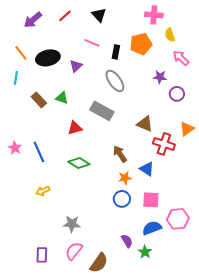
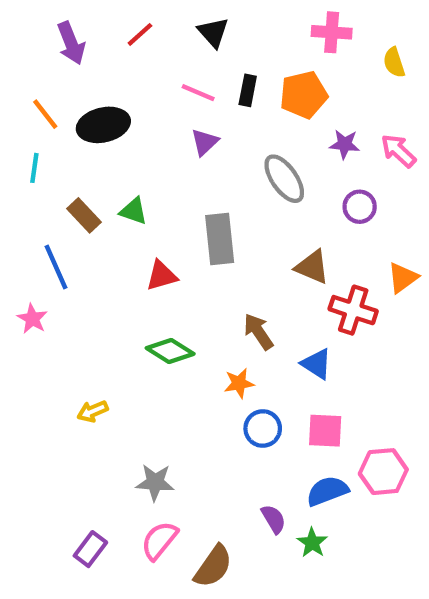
purple arrow: (33, 20) -> (71, 43), turned -72
yellow semicircle: (170, 35) -> (394, 62), moved
black rectangle: (116, 52) -> (248, 90), moved
pink arrow: (181, 58) -> (398, 151), moved
purple triangle: (76, 66) -> (205, 142), moved
purple star: (160, 77) -> (345, 144), moved
gray ellipse: (115, 81) -> (284, 179), moved
purple circle: (177, 94) -> (360, 207), moved
gray rectangle: (102, 111) -> (220, 239), turned 55
blue line: (39, 152) -> (56, 267), moved
orange star: (125, 178) -> (239, 383), moved
purple rectangle: (42, 255) -> (90, 549), turned 35

